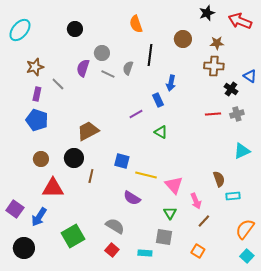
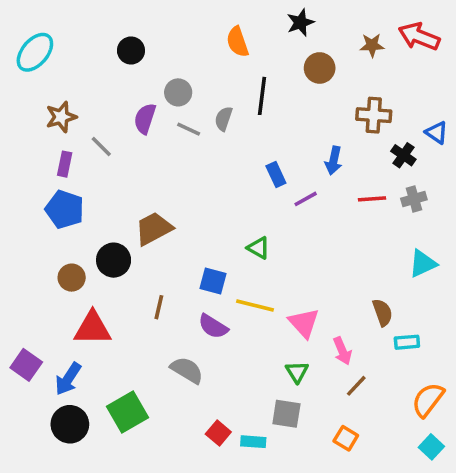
black star: (207, 13) -> (300, 23), moved
brown star: (217, 43) -> (372, 45), moved
blue arrow: (171, 83) -> (334, 161), moved
purple line: (136, 114) -> (306, 199), moved
green triangle: (161, 132) -> (258, 248), moved
black circle: (74, 158) -> (114, 260), moved
purple semicircle: (132, 198) -> (213, 326), moved
gray semicircle: (115, 226) -> (187, 370), moved
black circle: (24, 248) -> (70, 424), moved
red square: (112, 250) -> (218, 433), moved

